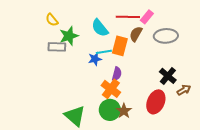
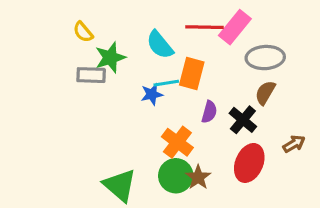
pink rectangle: (147, 17) -> (235, 27), size x1.5
brown semicircle: (136, 34) -> (265, 93), moved
purple semicircle: (117, 74) -> (209, 112), moved
black cross: (168, 76) -> (243, 120), moved

